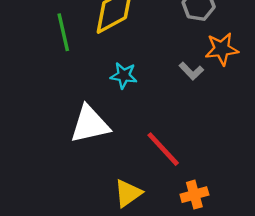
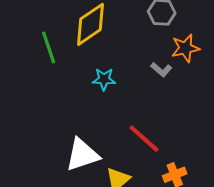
white triangle: (90, 124) -> (82, 155), moved

